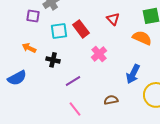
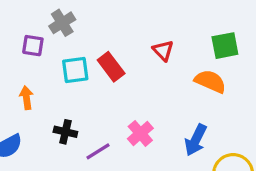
orange arrow: (29, 48) -> (26, 98), turned 56
pink cross: (99, 54) -> (140, 133), moved
black cross: (53, 60) -> (65, 132), moved

